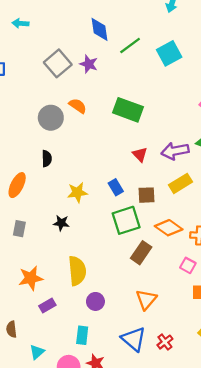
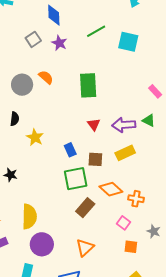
blue diamond: (99, 29) -> (54, 15), moved
cyan square: (169, 53) -> (128, 42), turned 35
gray square: (58, 63) -> (33, 39), size x0.7
green rectangle: (128, 110) -> (88, 85), turned 60
yellow star: (77, 192) -> (35, 137), moved, turned 30
black star: (61, 223) -> (11, 175), moved
purple circle: (95, 301) -> (42, 244), size x1.5

